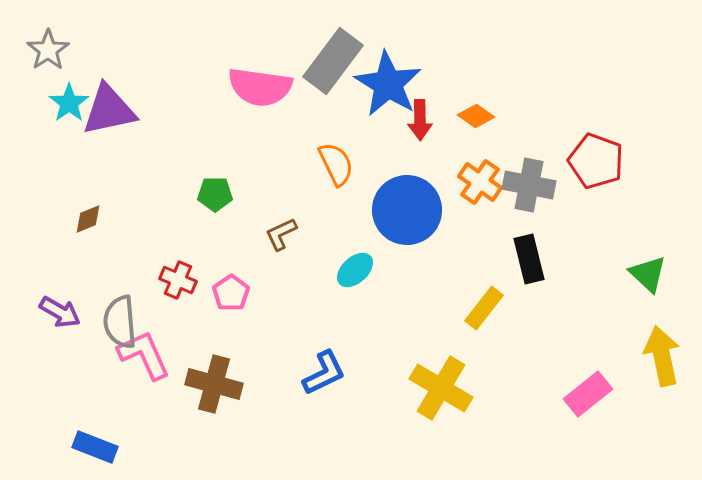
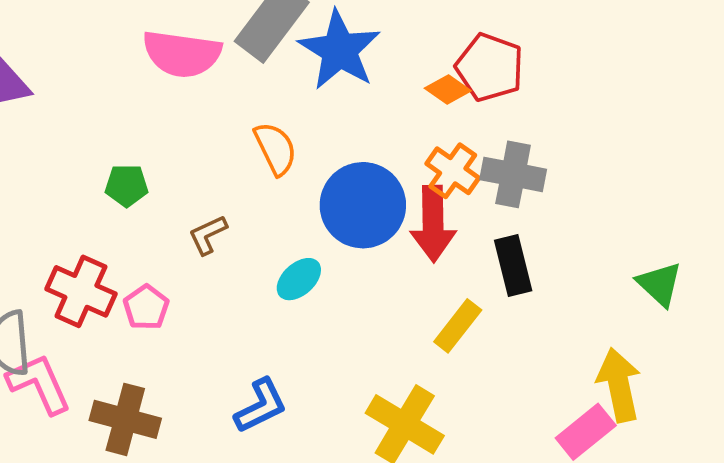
red arrow: (420, 120) -> (433, 224), moved, size x1.5
red pentagon: (596, 161) -> (490, 67), moved
red cross: (178, 280) -> (81, 291), size x1.5
yellow arrow: (662, 356) -> (619, 385), moved

